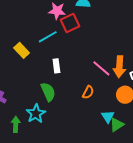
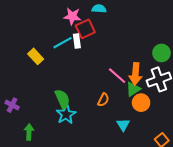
white rectangle: (56, 66) -> (77, 41), moved
cyan star: (36, 114) -> (66, 114), moved
green triangle: (117, 125) -> (133, 89), moved

